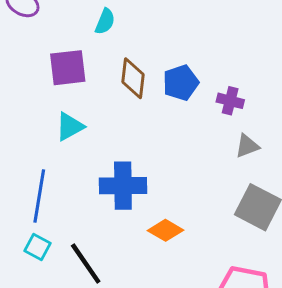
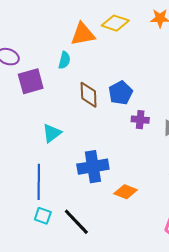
purple square: (68, 68) -> (31, 81), moved
purple cross: (230, 101) -> (140, 120), moved

